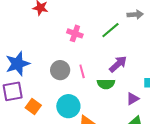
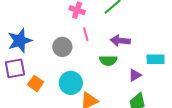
purple arrow: (118, 64) -> (120, 41), turned -132
pink line: (82, 71) -> (86, 34), moved

